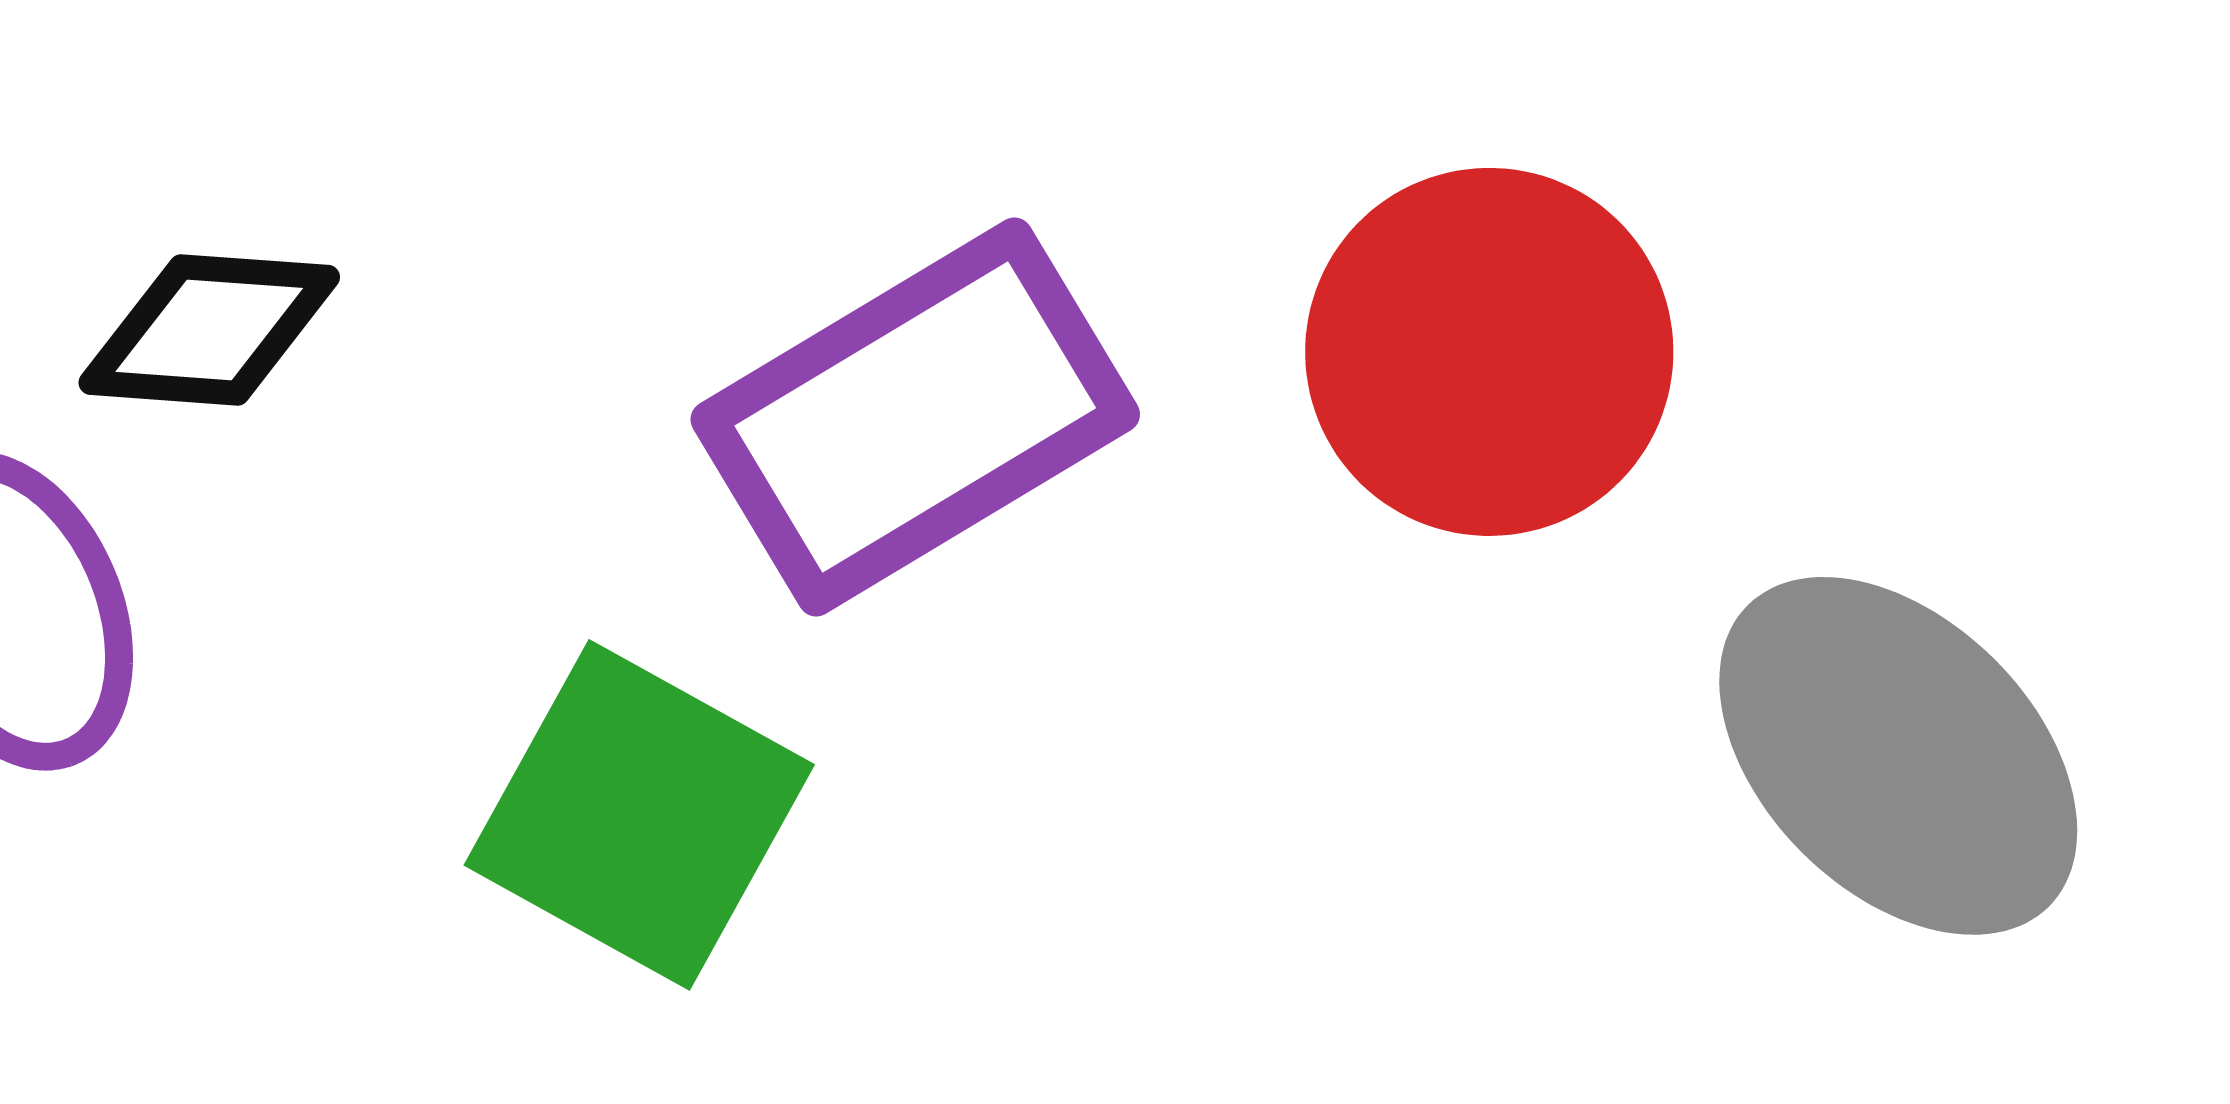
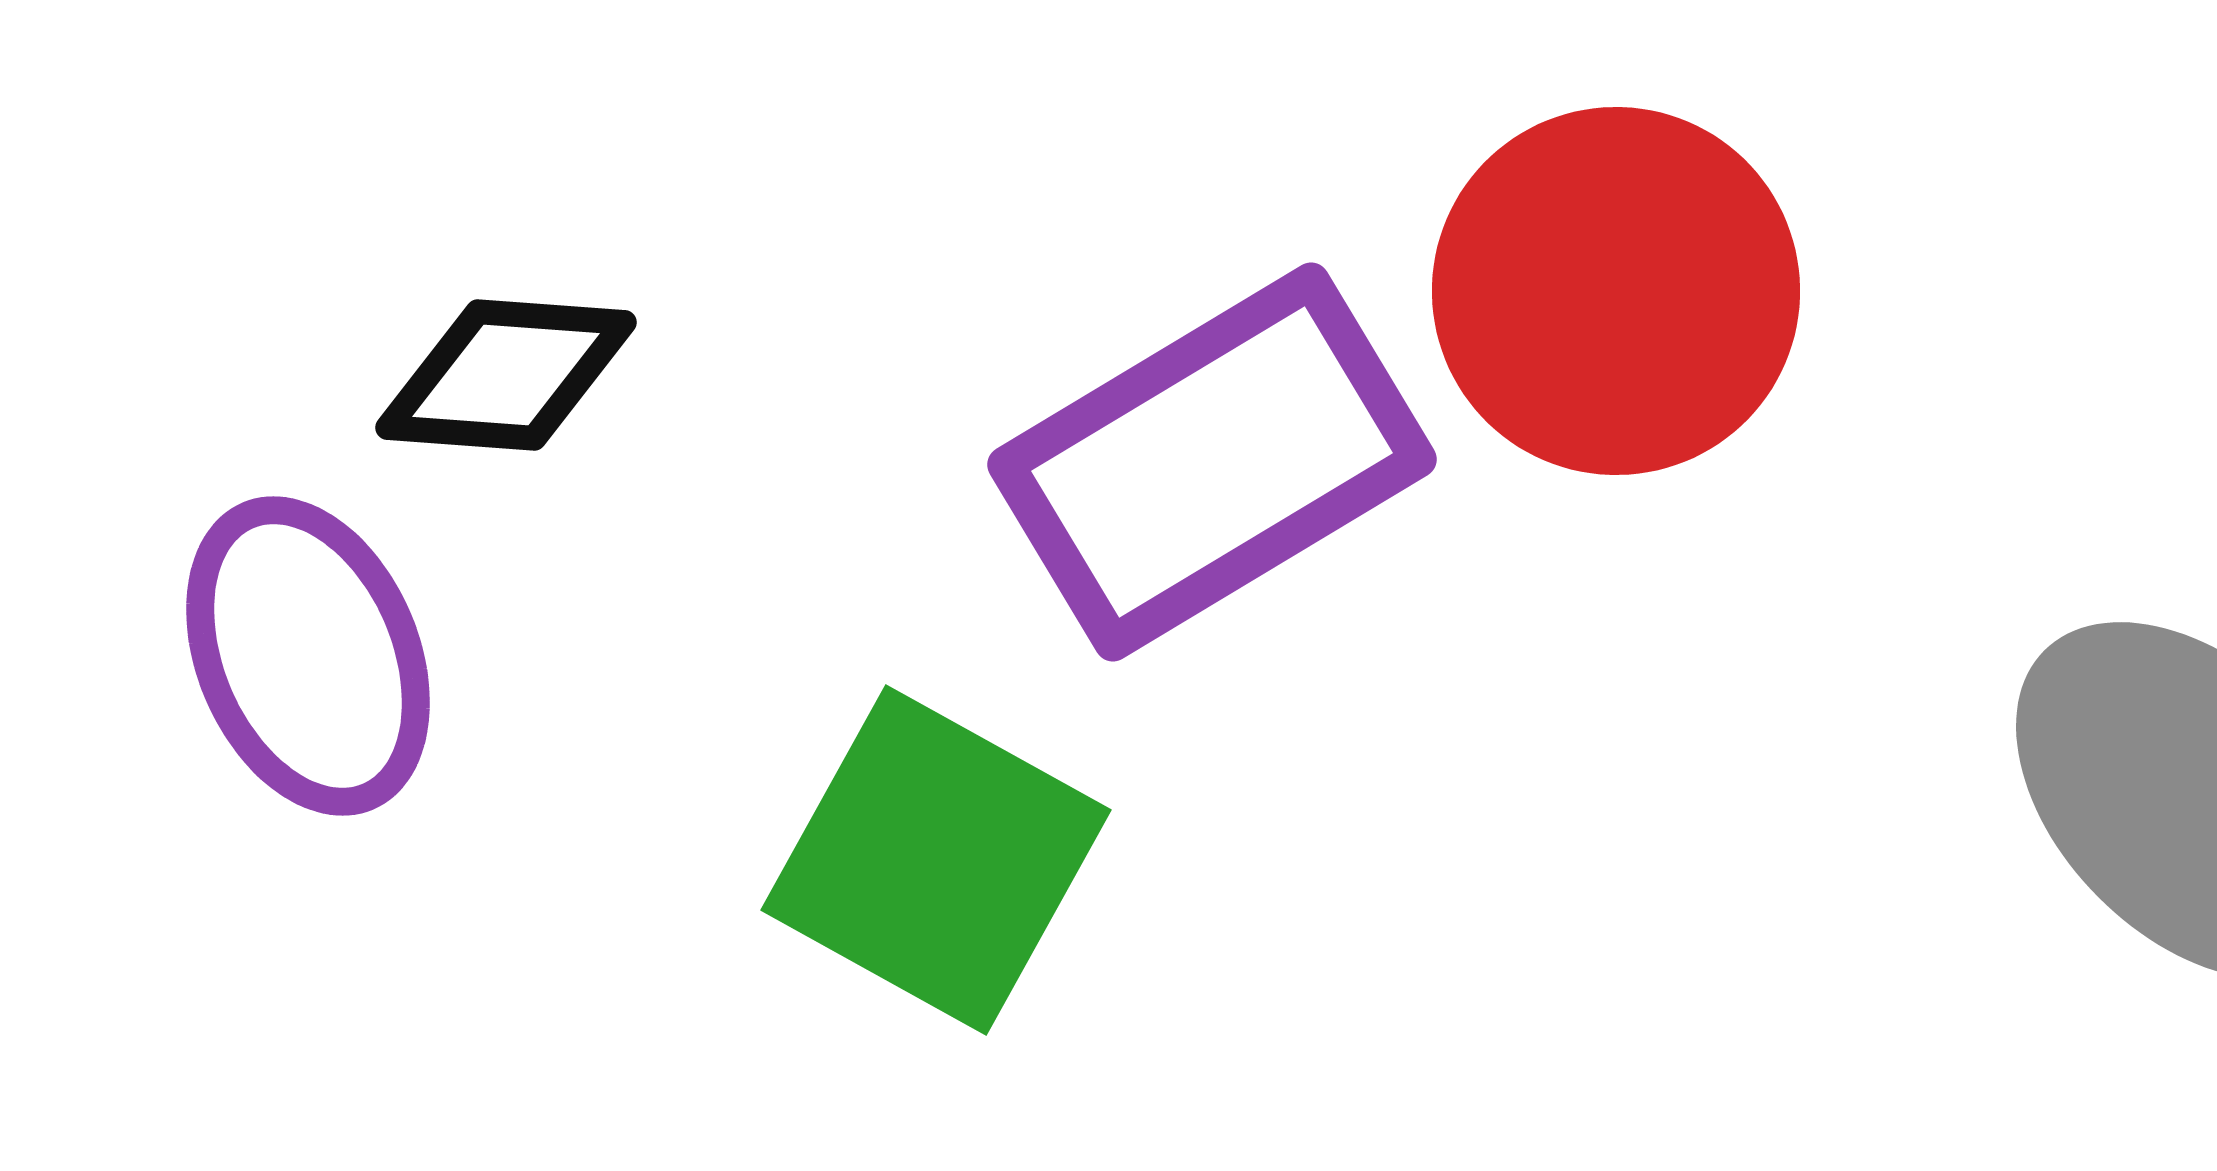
red circle: (1489, 352) -> (1616, 291), moved

